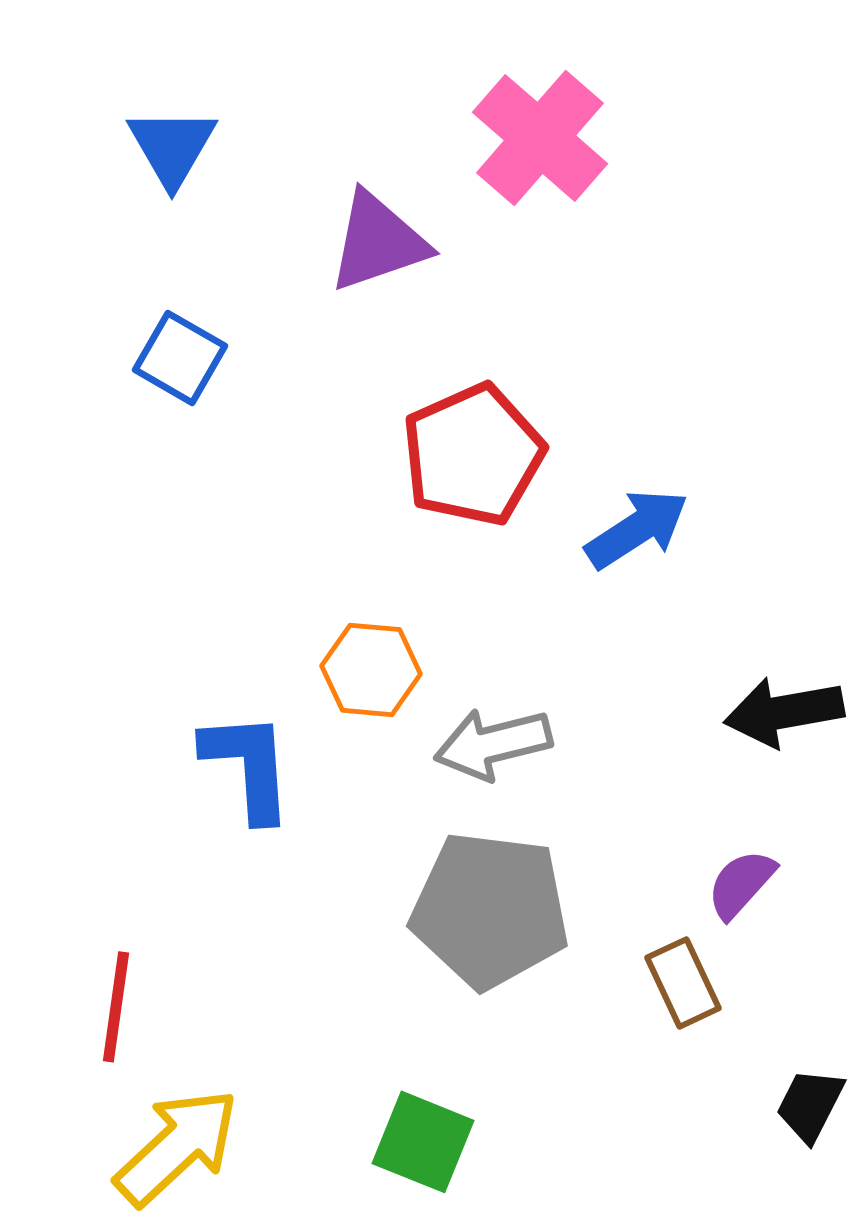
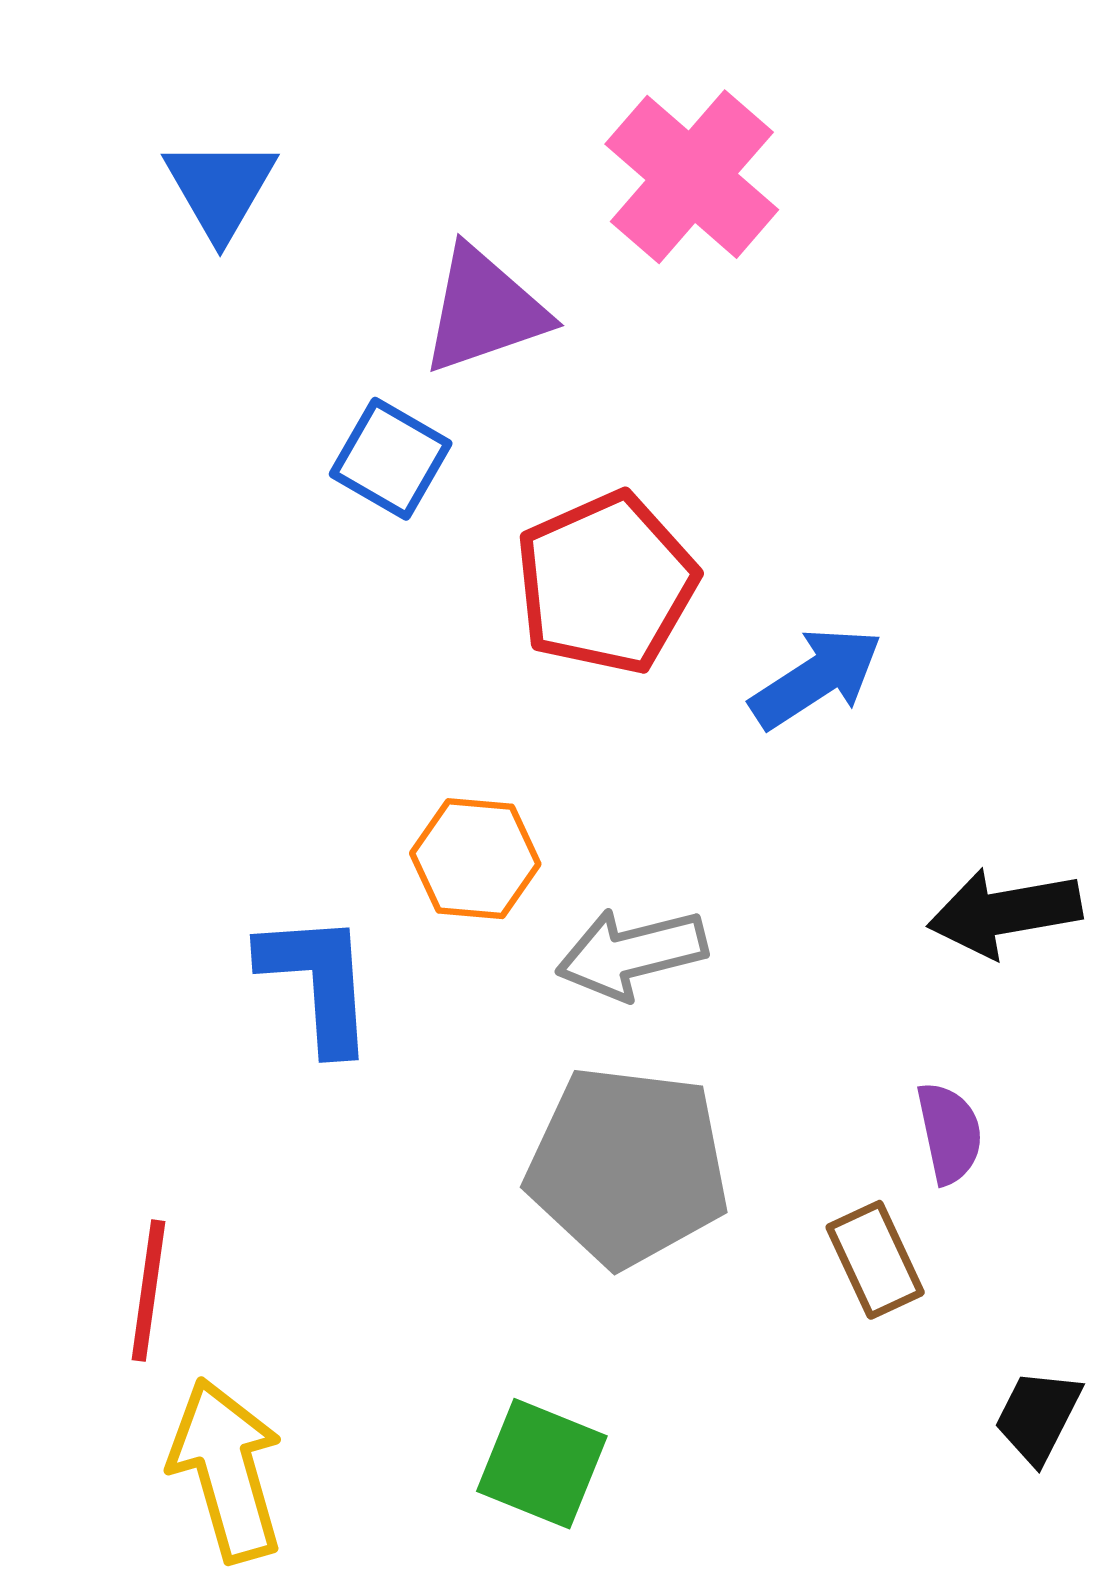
blue square: (180, 358) -> (391, 459), moved
purple semicircle: (741, 884) -> (949, 1133), turned 126
yellow arrow: (177, 1147) -> (227, 1470), turned -63

